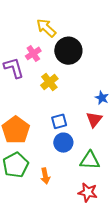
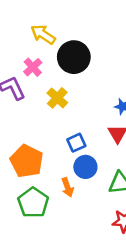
orange arrow: (45, 176) -> (67, 187), moved

